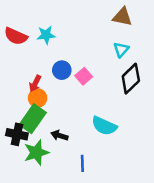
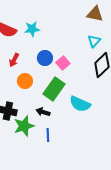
red arrow: (35, 83) -> (14, 60), moved
green rectangle: (33, 119) -> (54, 89), moved
blue line: (82, 163) -> (48, 135), moved

